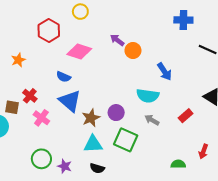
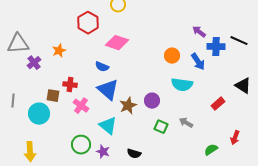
blue cross: (183, 20) -> (216, 47), moved
purple arrow: (117, 40) -> (199, 32), moved
orange circle: (133, 50) -> (172, 56), moved
red cross: (30, 96) -> (70, 85), turned -32
gray arrow: (152, 120) -> (186, 123), moved
green square: (126, 140) -> (161, 127), size x0.6
cyan triangle: (93, 144) -> (108, 126), moved, turned 42
green semicircle: (178, 164) -> (211, 150), turned -32

